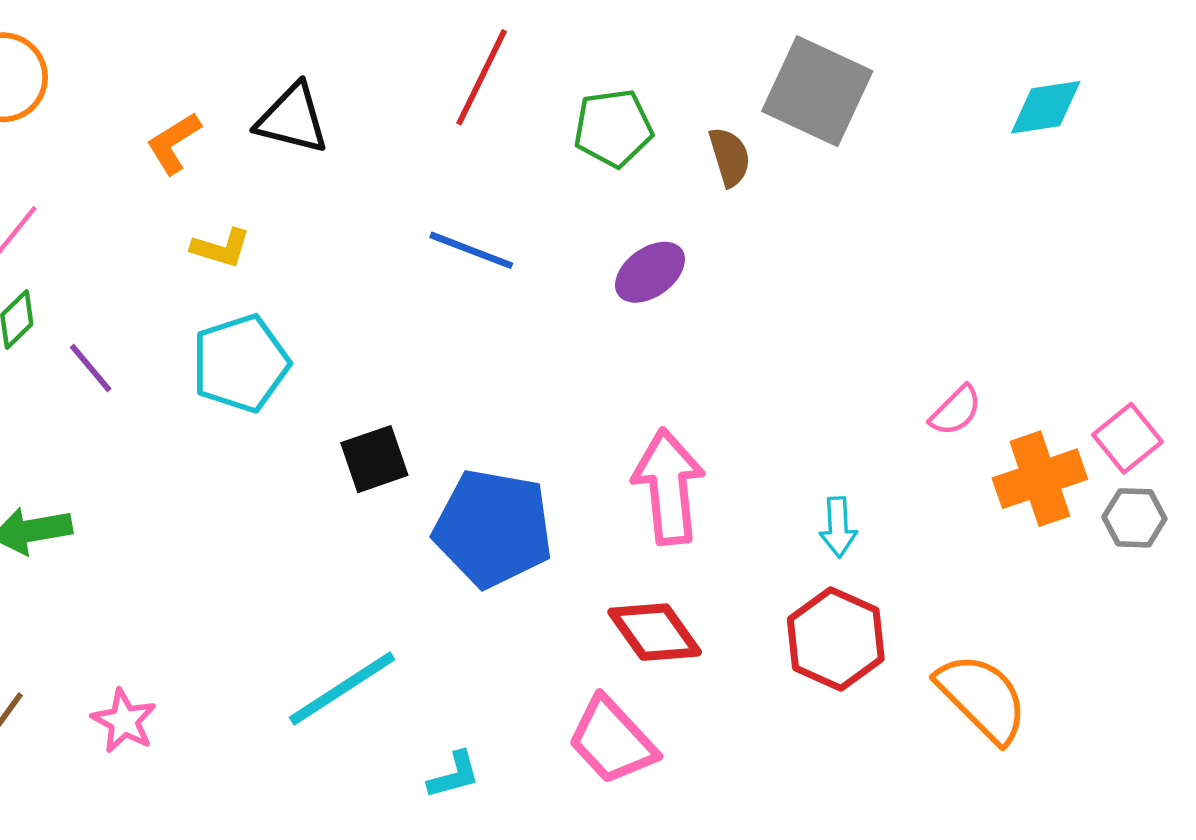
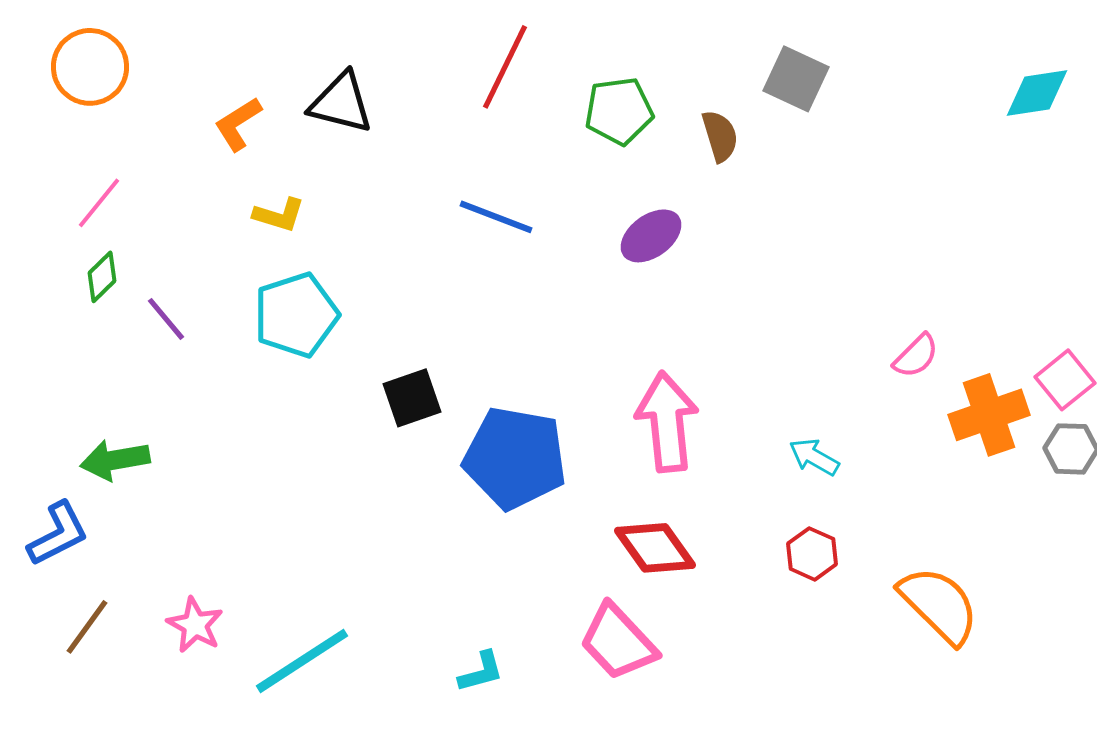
gray square: (817, 91) -> (796, 79), size x0.7
cyan diamond: (1046, 107) -> (1037, 93), moved
cyan arrow: (838, 527) -> (814, 457), turned 123
red hexagon: (836, 639) -> (812, 554), size x0.6
cyan line: (342, 689) -> (302, 661), moved

